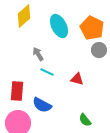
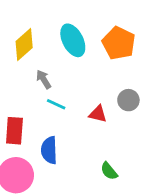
yellow diamond: (24, 16) -> (24, 44), moved
gray circle: (99, 50) -> (128, 100), moved
blue semicircle: (42, 105) -> (49, 150), turned 60

